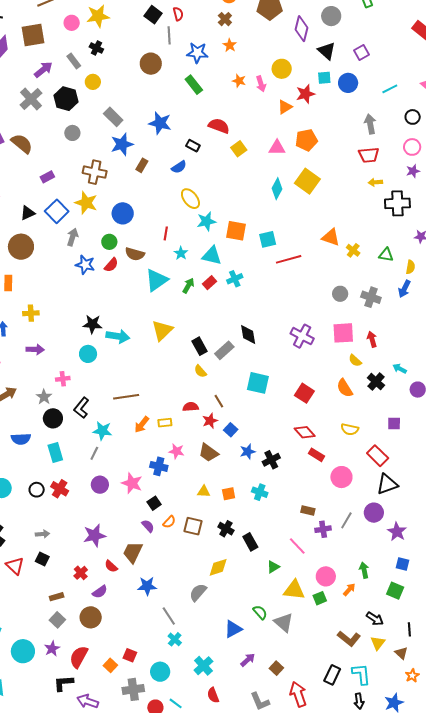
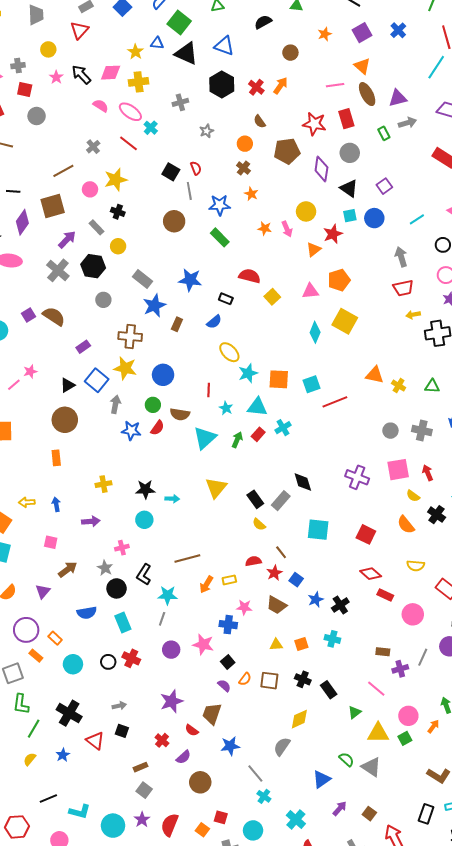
yellow cross: (31, 313) -> (103, 484), moved
cyan arrow: (118, 336) -> (172, 499), size x0.6
brown circle: (91, 617) -> (200, 782), moved

